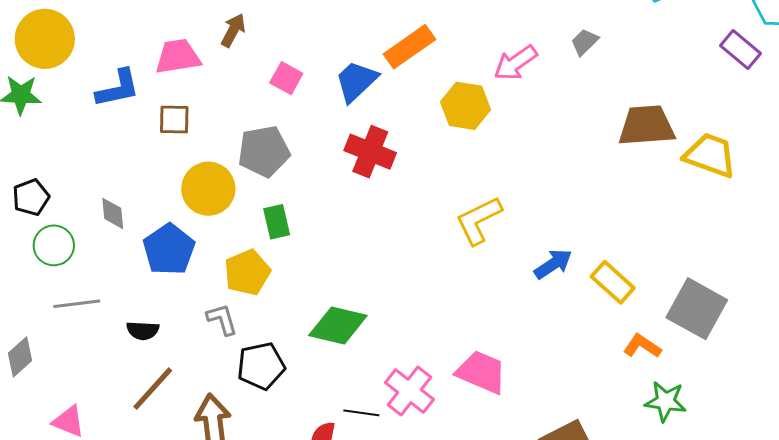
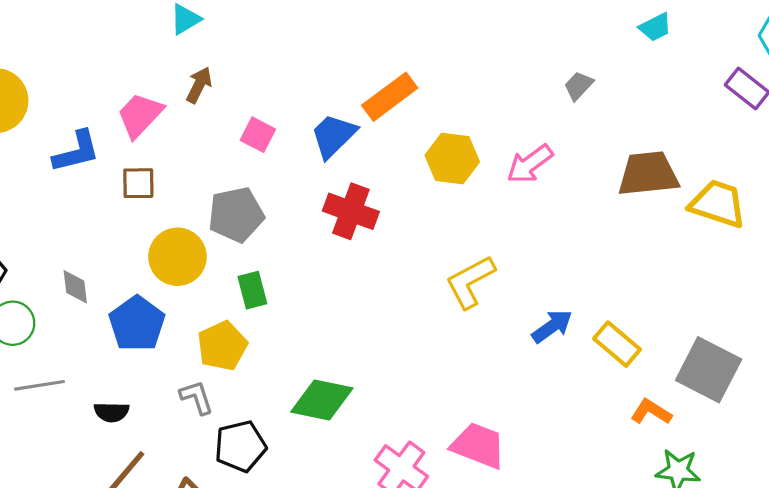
pink trapezoid: (178, 57) -> (140, 115), turned -36
pink arrow: (515, 63) -> (530, 164), moved

